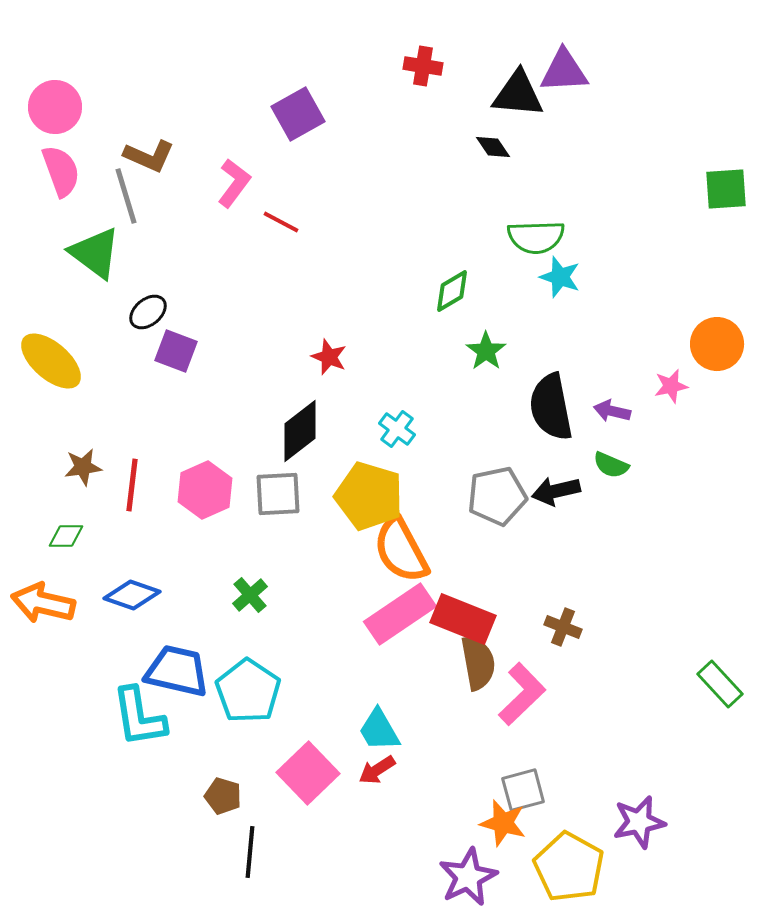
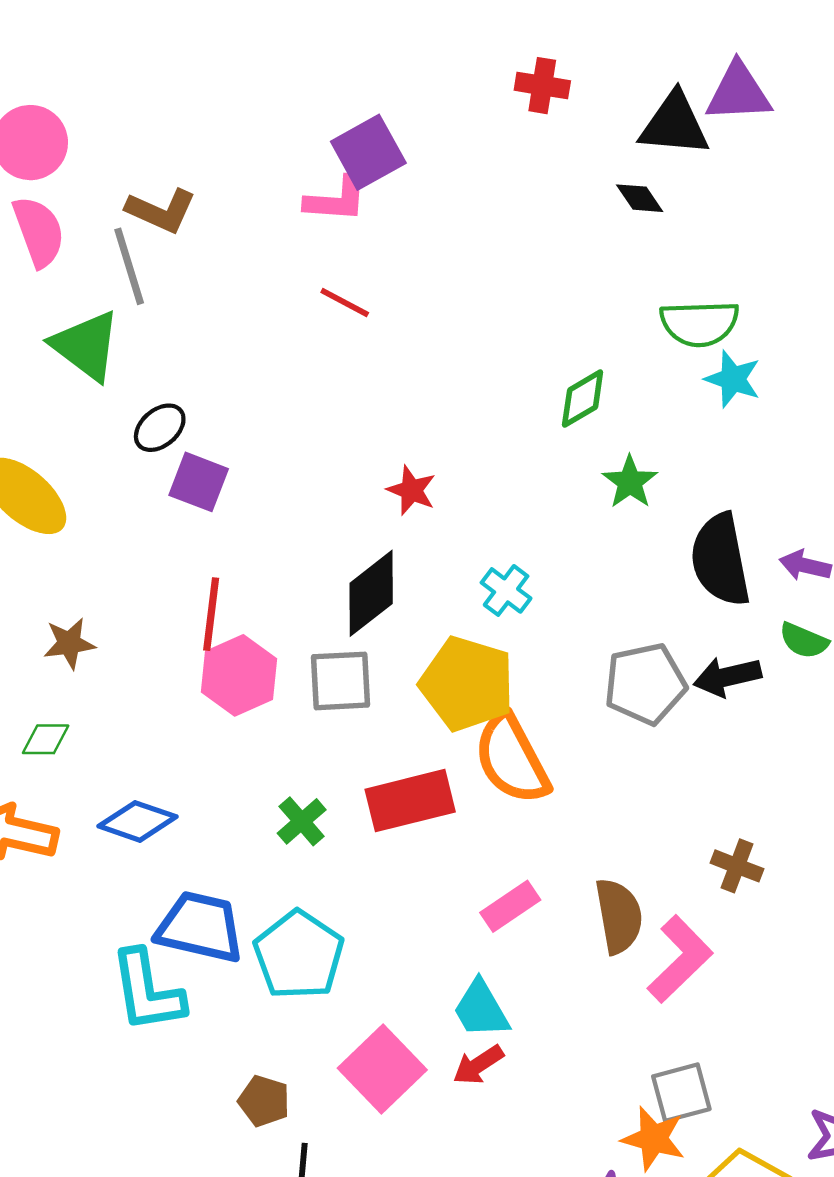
pink L-shape: (234, 183) -> (336, 200), moved, turned 57
red line: (132, 485) -> (211, 614), moved
pink rectangle: (400, 614) -> (510, 906), moved, size x0.6
red rectangle: (463, 619) -> (410, 801), moved, turned -36

